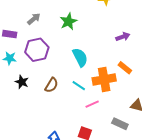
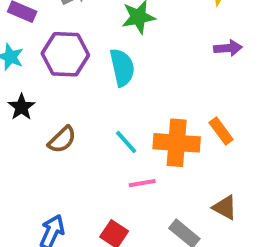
purple arrow: (123, 37) -> (228, 48), moved
cyan semicircle: (80, 57) -> (122, 67), moved
brown semicircle: (51, 85) -> (62, 140), moved

